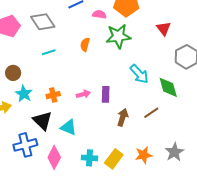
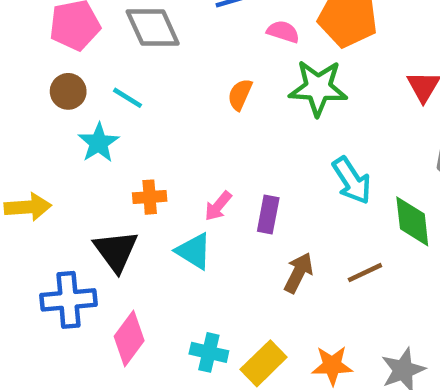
cyan line: (49, 52) -> (128, 98), moved, turned 40
brown circle: (13, 73) -> (68, 91), moved
cyan star: (24, 94) -> (99, 143), moved
pink arrow: (83, 94) -> (218, 206), turned 136
cyan triangle: (68, 127) -> (194, 251), moved

